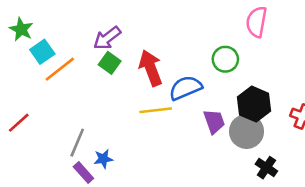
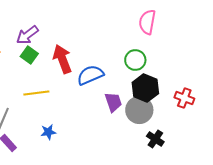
green circle: (225, 59) -> (135, 60), moved
yellow line: (156, 110) -> (36, 93), moved
blue star: (103, 159) -> (48, 132), moved

